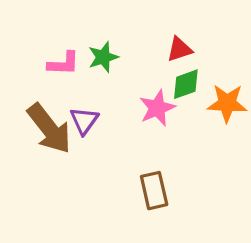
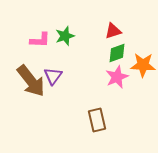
pink star: (157, 108) -> (117, 77), moved

